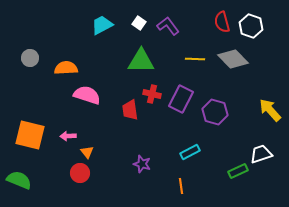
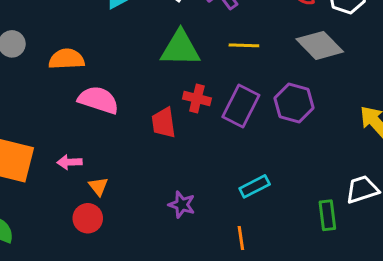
yellow line: (195, 59) -> (244, 45), moved
purple hexagon: (215, 112) -> (294, 103), moved
green rectangle: (238, 171) -> (327, 215), turned -72

